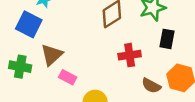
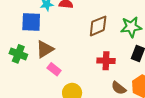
blue square: (29, 24) -> (31, 22), turned -35

